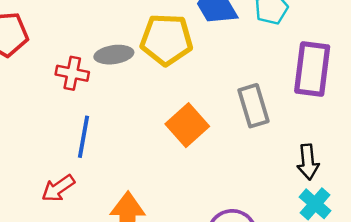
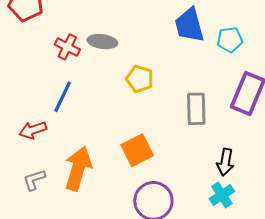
yellow pentagon: (166, 40) -> (140, 79), moved, size x0.7
orange square: (187, 125) -> (137, 150), moved

